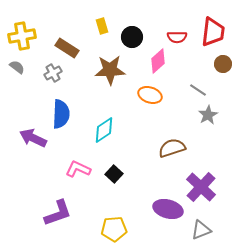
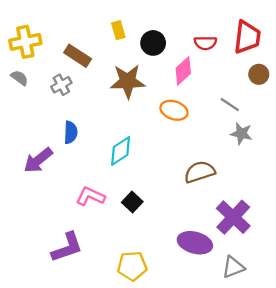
blue semicircle: (61, 114) -> (71, 132), size x0.7
gray star: (208, 115) -> (241, 134), turned -30
purple arrow: (33, 138) -> (38, 160), turned -64

